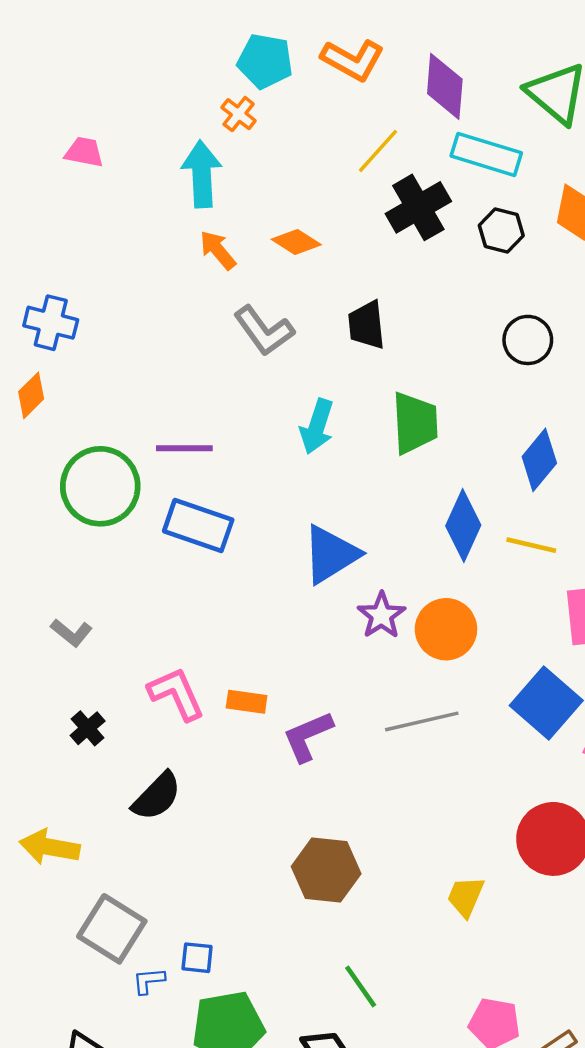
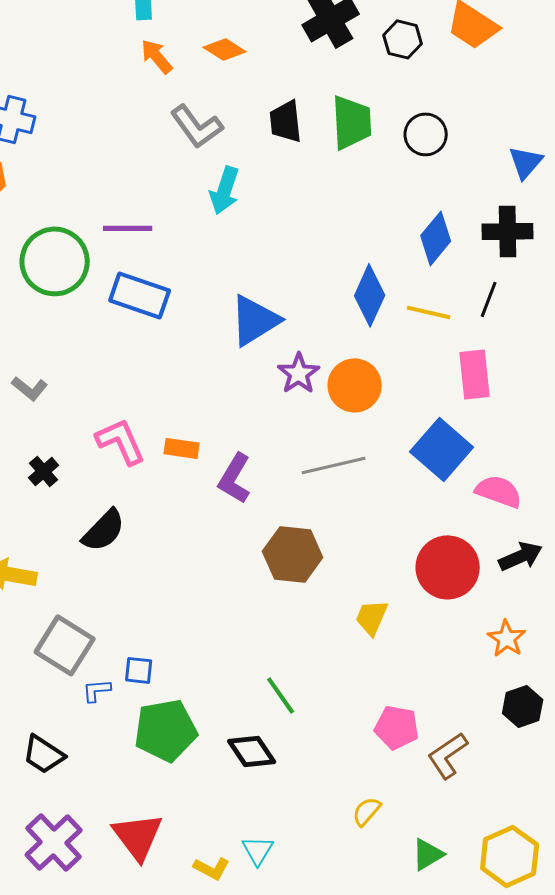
green trapezoid: (415, 423) -> (352, 122), moved
cyan arrow: (317, 426) -> (225, 190), moved
purple L-shape: (308, 736) -> (235, 478), turned -36
brown hexagon: (326, 870) -> (293, 554), moved

